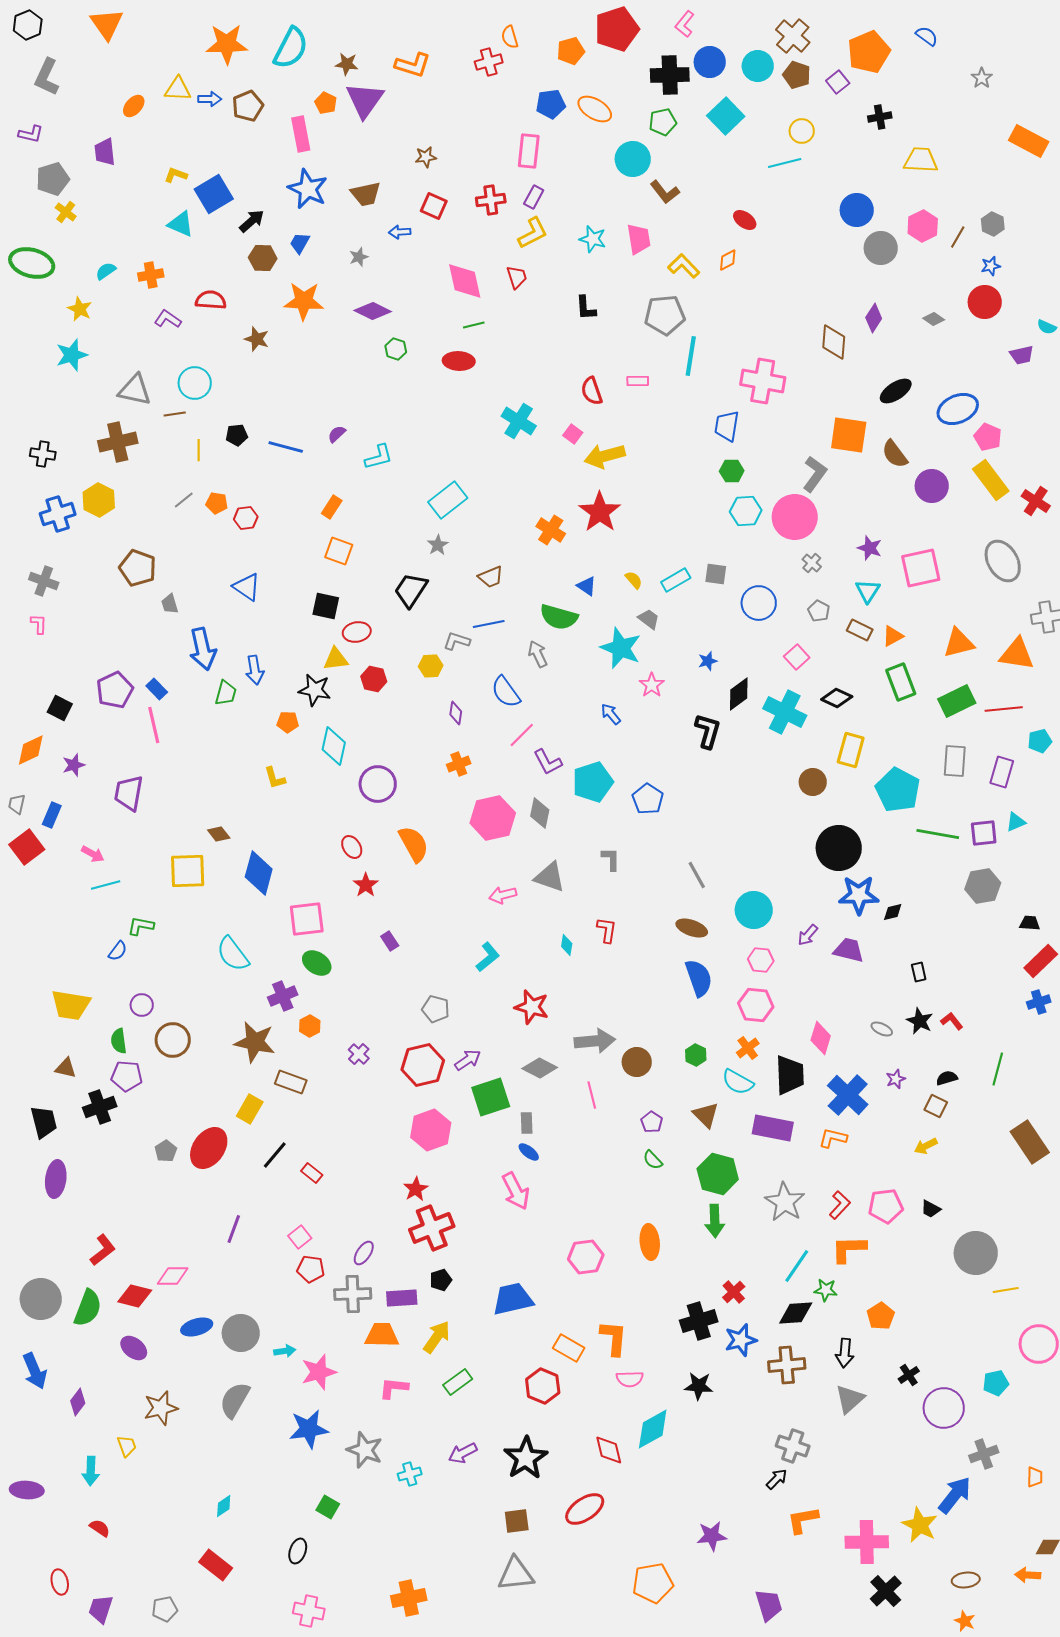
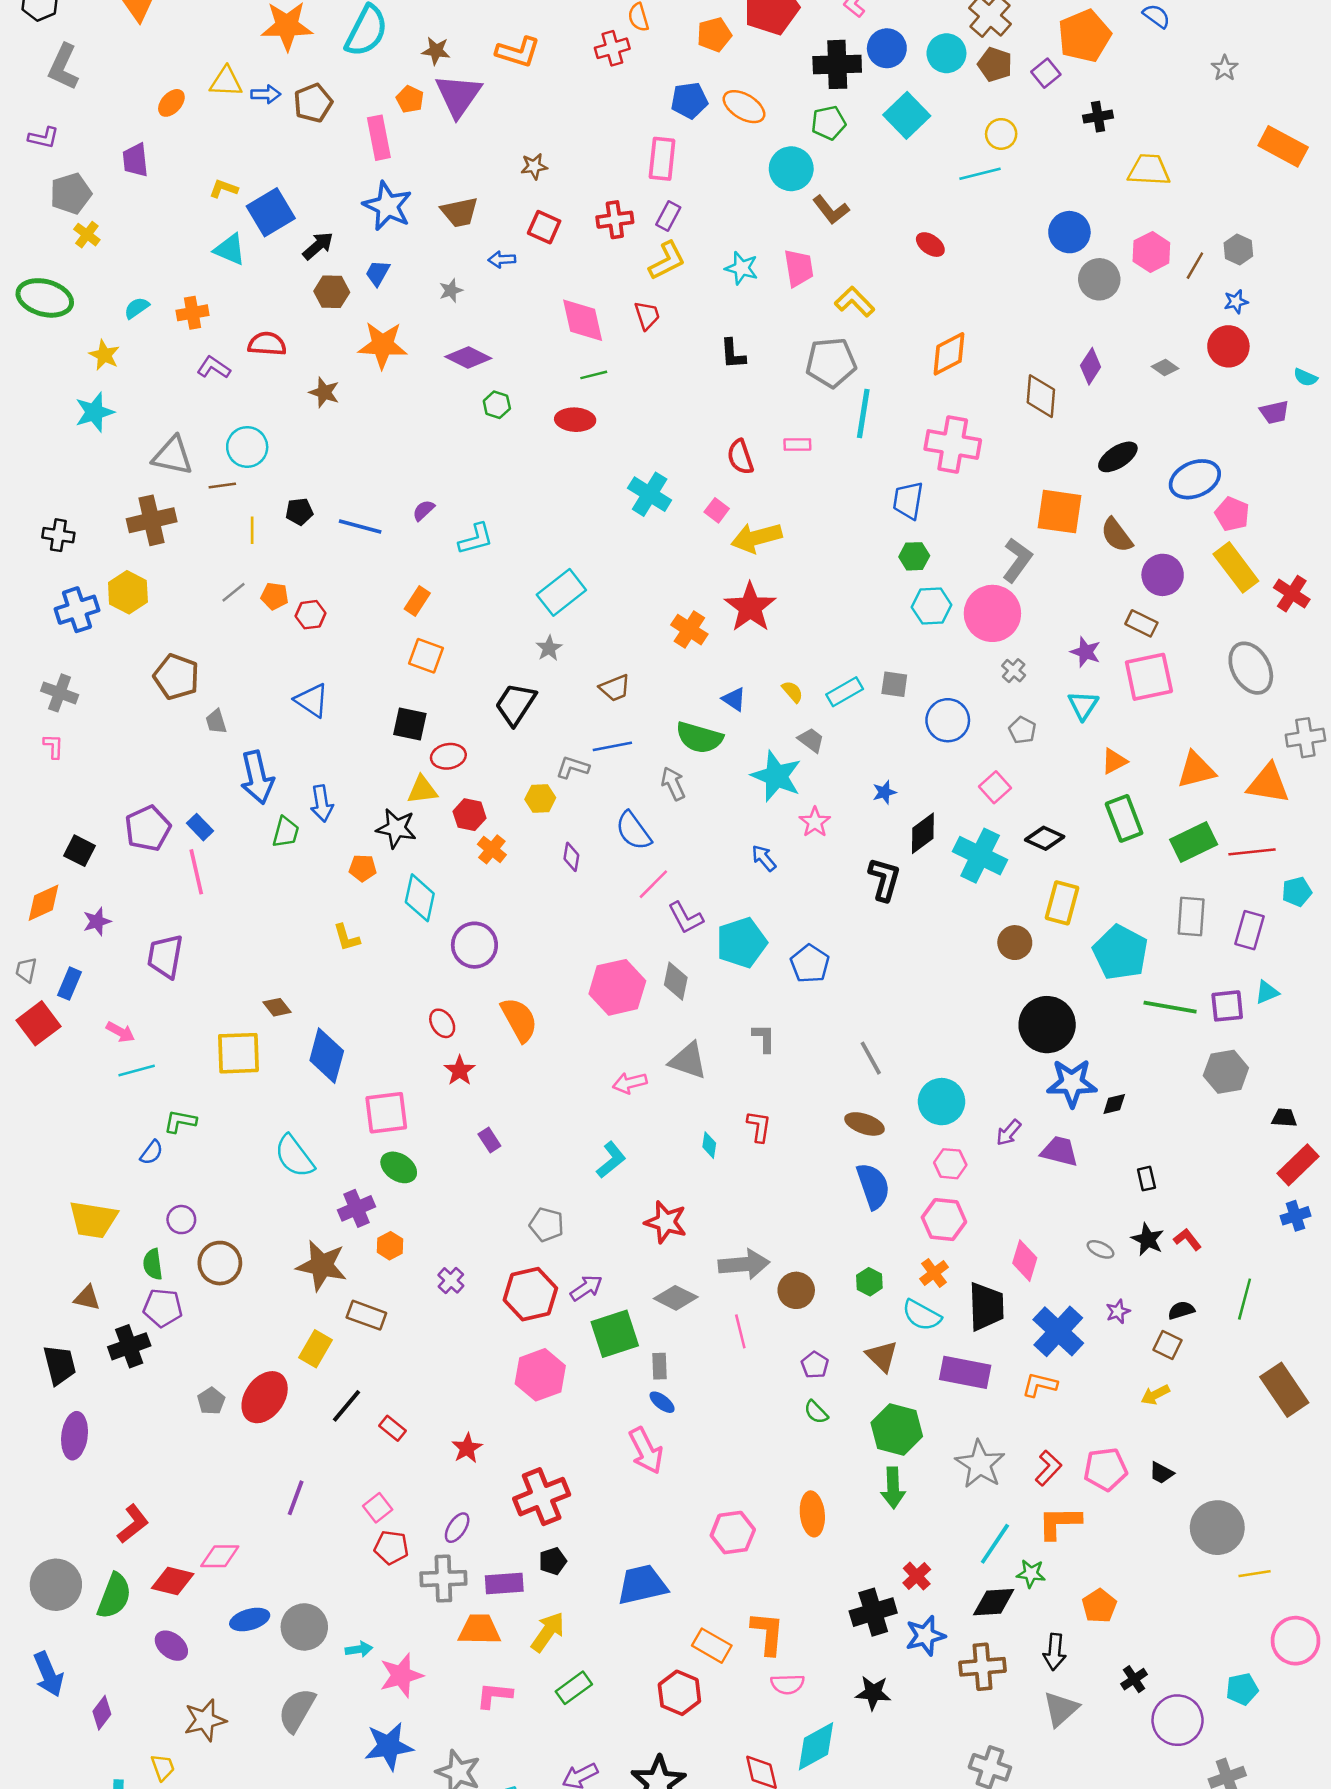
orange diamond: (728, 260) -> (949, 354), moved, size x1.6
brown rectangle: (860, 630) -> (1141, 623), moved
orange cross: (459, 764) -> (492, 849), moved, turned -30
red star: (416, 1189) -> (467, 1448), moved

